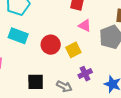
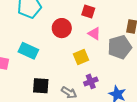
cyan rectangle: (18, 36) -> (28, 51), moved
red circle: (51, 45) -> (62, 28), moved

